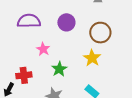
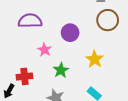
purple circle: (66, 22) -> (70, 33), moved
brown circle: (100, 33) -> (108, 20), moved

